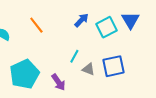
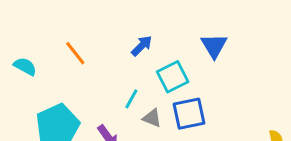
cyan square: (106, 27) -> (173, 77), moved

